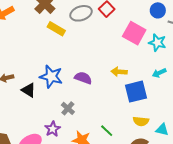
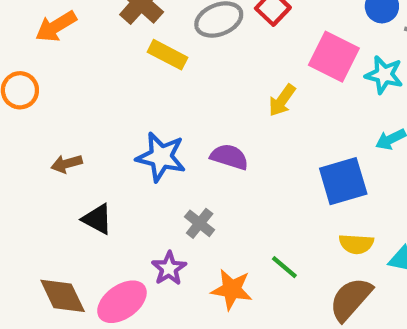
yellow arrow: (119, 72) -> (282, 100), moved, turned -56
black triangle: (29, 90) -> (97, 219), moved

